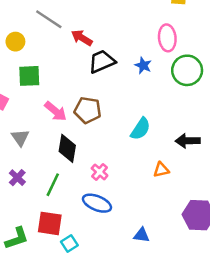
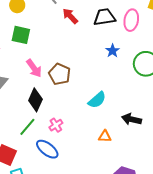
pink ellipse: (167, 38) -> (131, 20), moved
black trapezoid: (102, 61) -> (104, 17), moved
green line: (53, 185) -> (27, 127), moved

